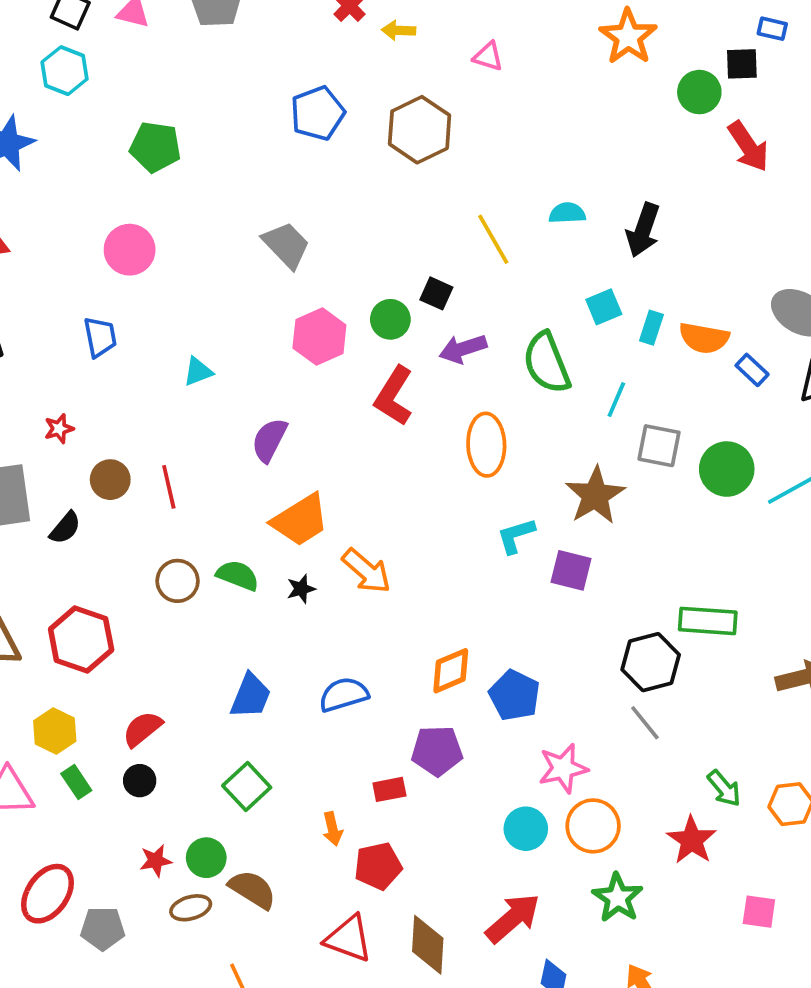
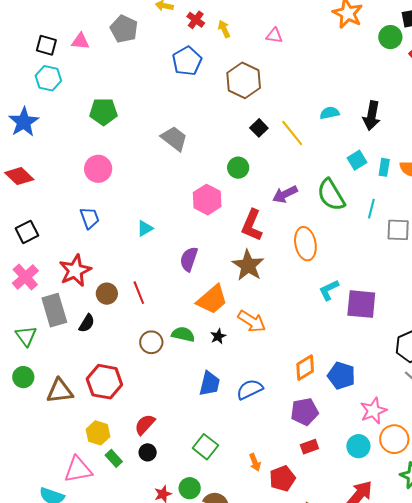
yellow arrow: (398, 30) -> (224, 29), turned 72
blue pentagon: (318, 113) -> (187, 61), moved
gray trapezoid: (286, 245) -> (174, 139), moved
black square: (436, 293) -> (259, 128), moved, turned 30
green circle: (390, 319) -> (238, 168), moved
red star: (59, 429) -> (75, 271), size x2.0
brown star: (595, 495) -> (248, 265), moved
purple square: (571, 570) -> (361, 304), size x1.4
blue trapezoid: (251, 696) -> (210, 384), moved
red rectangle: (389, 789) -> (309, 447), moved

